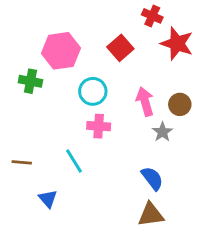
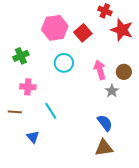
pink hexagon: (61, 51) -> (55, 28), moved
green cross: (30, 81) -> (21, 56), turned -35
pink cross: (99, 126) -> (28, 87), moved

